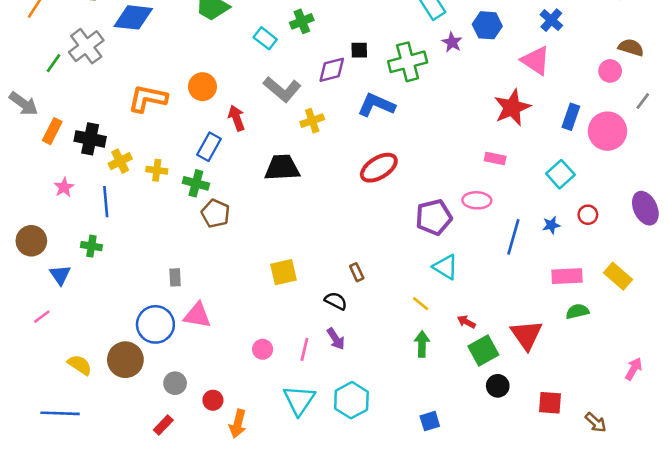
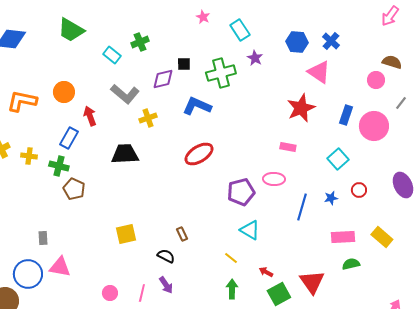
blue hexagon: (487, 25) -> (297, 42), moved

